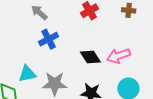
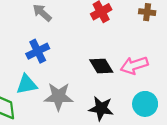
blue cross: (49, 39) -> (38, 51), moved

